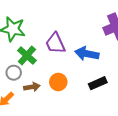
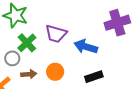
purple trapezoid: (55, 43) -> (56, 34), turned -55

